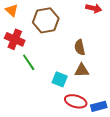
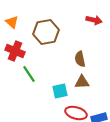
cyan square: (60, 79) -> (60, 91), turned -35

